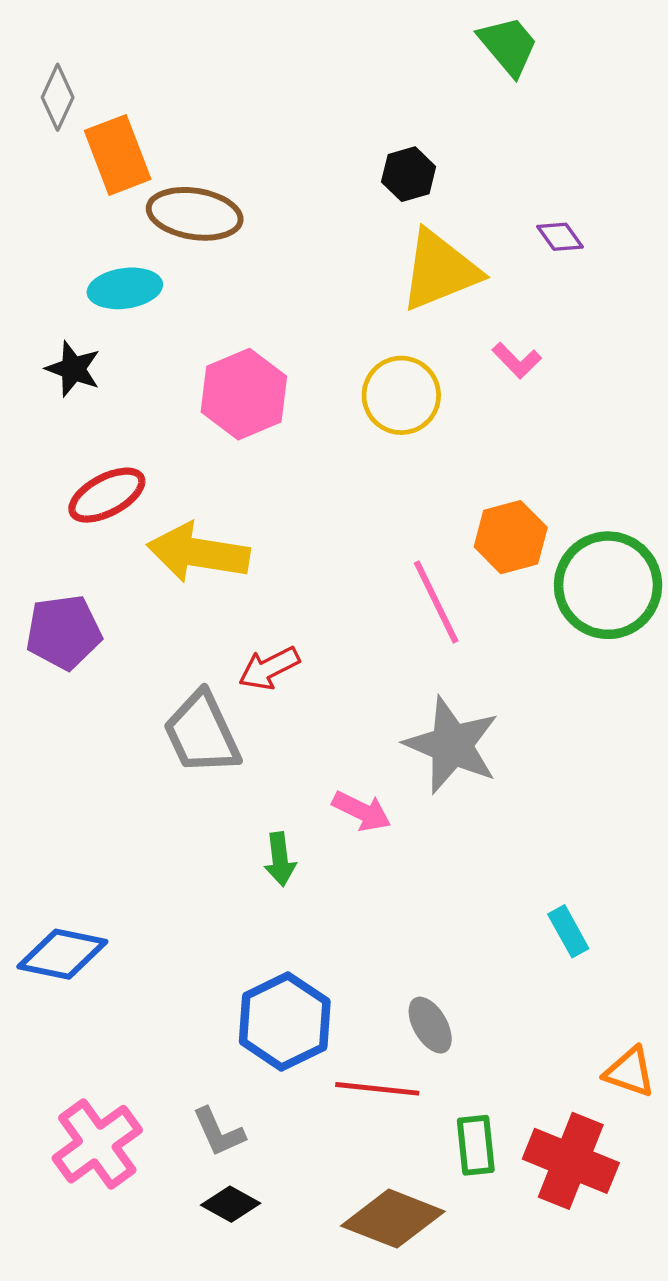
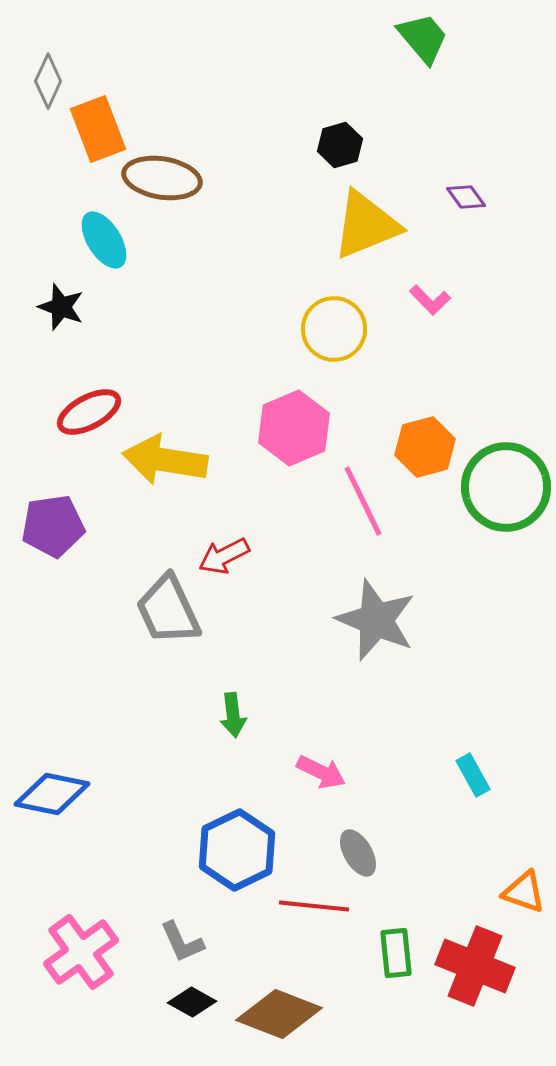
cyan ellipse: (125, 288) -> (104, 240), turned 66
pink hexagon: (244, 394) -> (294, 428), moved
pink arrow: (362, 811) -> (321, 772), moved
brown diamond: (393, 1219) -> (279, 1014), moved

